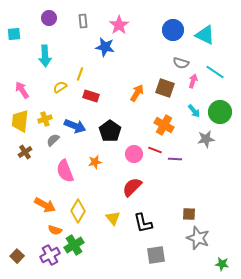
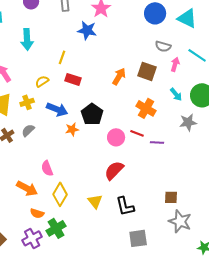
yellow semicircle: (60, 87) -> (42, 81), moved
gray semicircle: (53, 140) -> (28, 130), moved
orange star: (95, 162) -> (72, 129), moved
pink semicircle: (65, 171) -> (47, 168), moved, size x0.7

